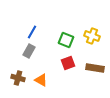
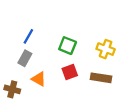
yellow cross: (92, 36) -> (106, 49), moved
orange triangle: (41, 80) -> (39, 79), moved

